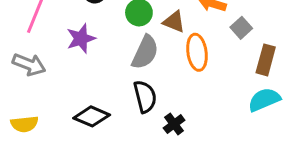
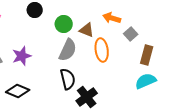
purple star: (81, 39) -> (22, 56), moved
black diamond: (92, 116) -> (18, 91), moved
black cross: (174, 124) -> (87, 97), size x1.5

